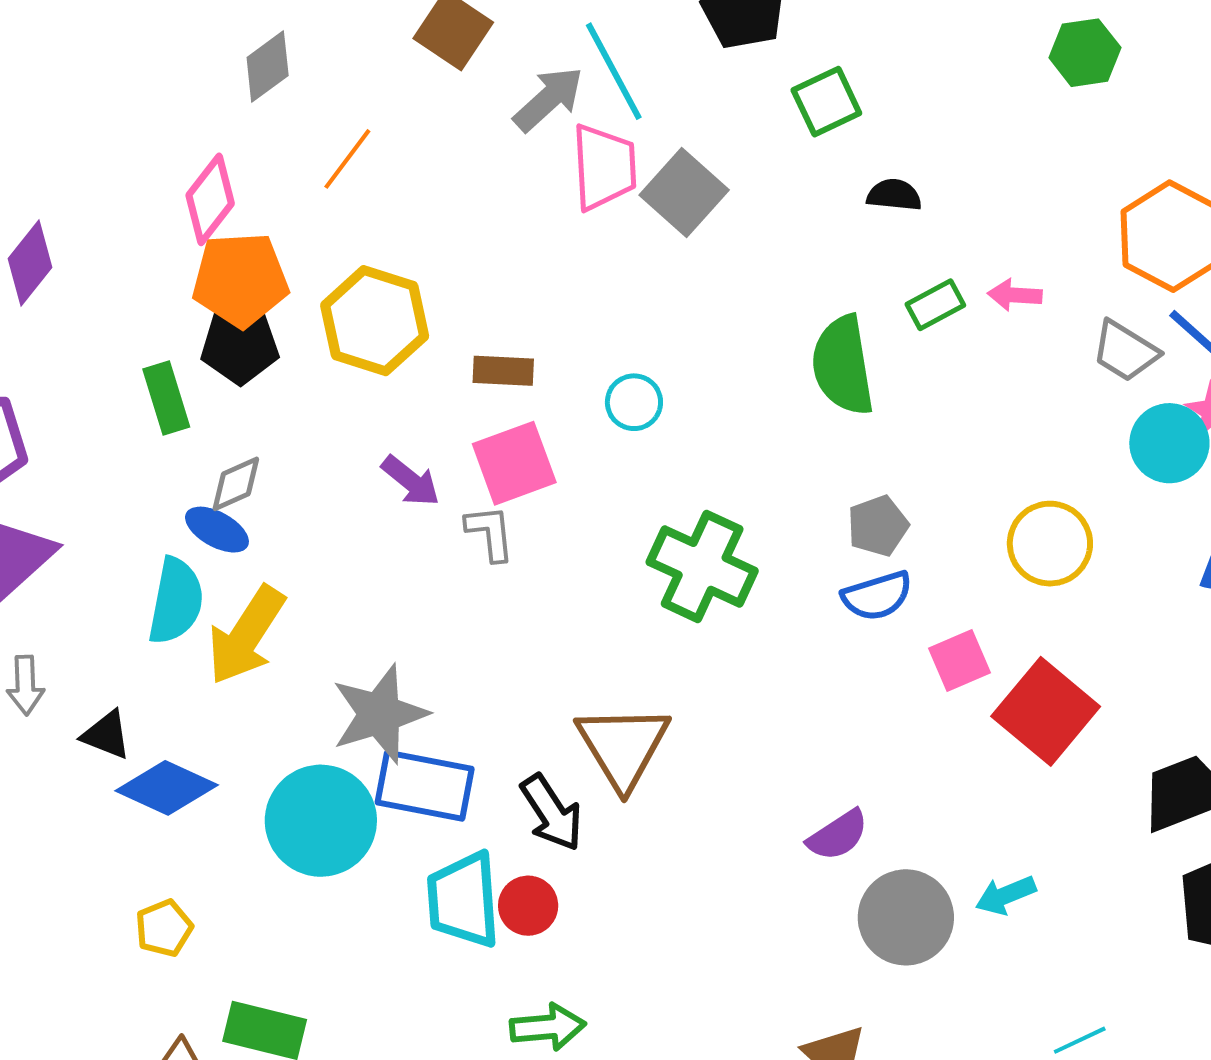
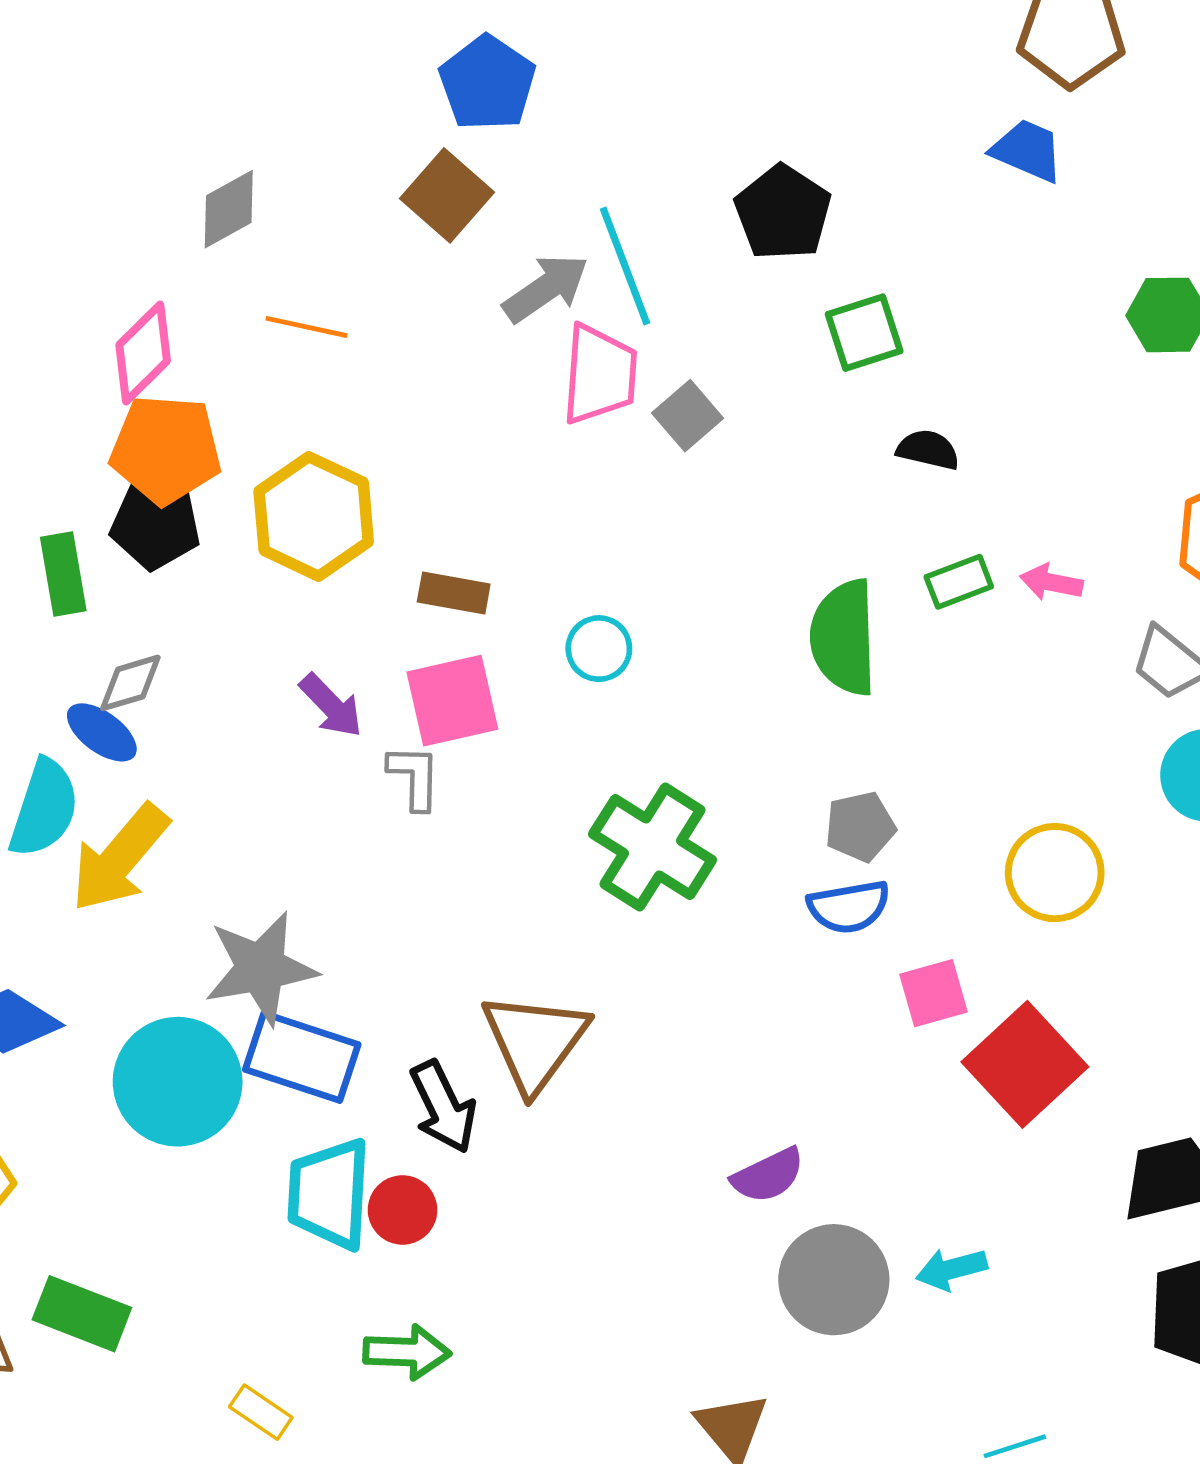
orange line: (347, 159) -> (307, 327), turned 58
gray square: (684, 193) -> (688, 416), size x0.7

